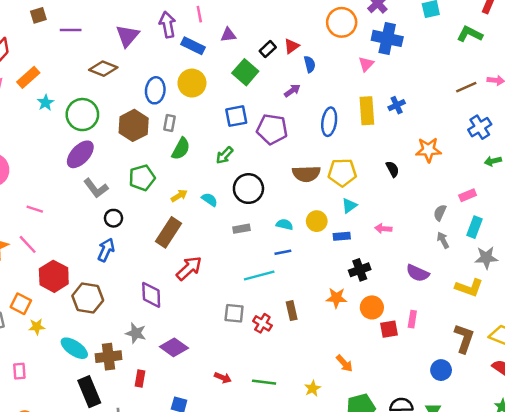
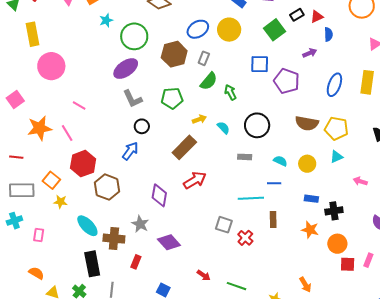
blue ellipse: (155, 90) -> (198, 29), turned 40
green arrow: (225, 155) -> (230, 92), moved, turned 98
blue rectangle: (342, 236) -> (311, 199), moved
brown rectangle: (292, 311) -> (273, 220), moved

